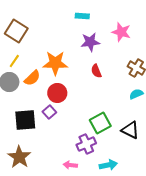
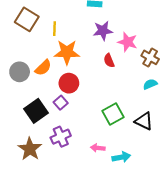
pink star: (121, 32) -> (128, 42), moved
yellow line: (14, 61) -> (55, 29), moved, turned -32
black square: (25, 120) -> (36, 111), turned -30
purple cross: (86, 144) -> (61, 137), moved
pink arrow: (70, 165) -> (98, 148), moved

